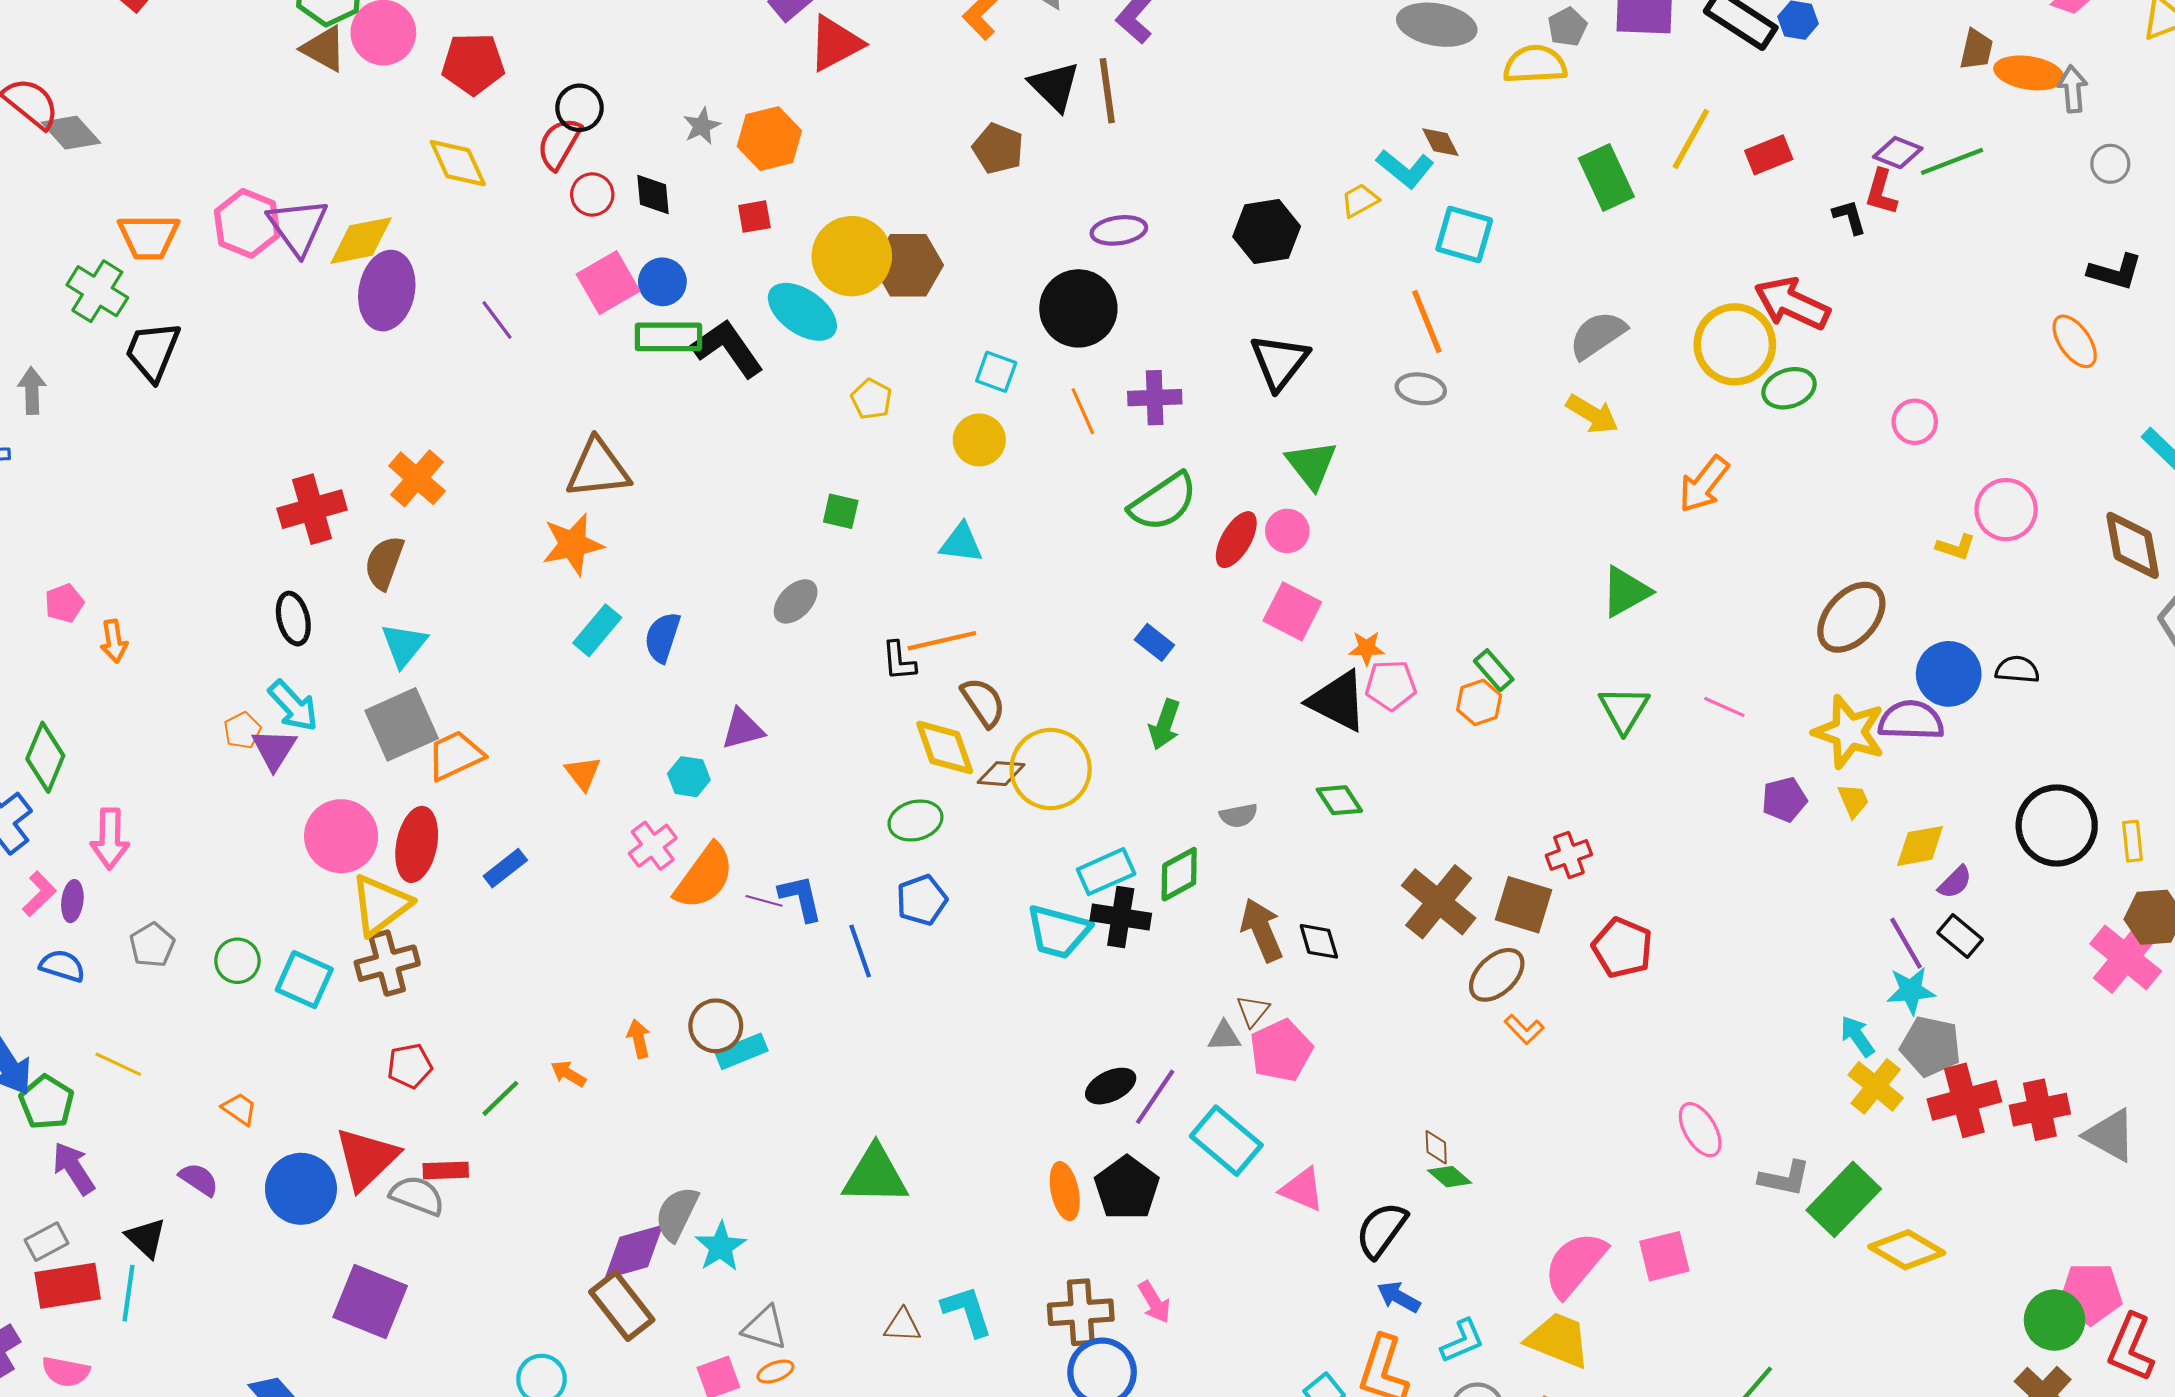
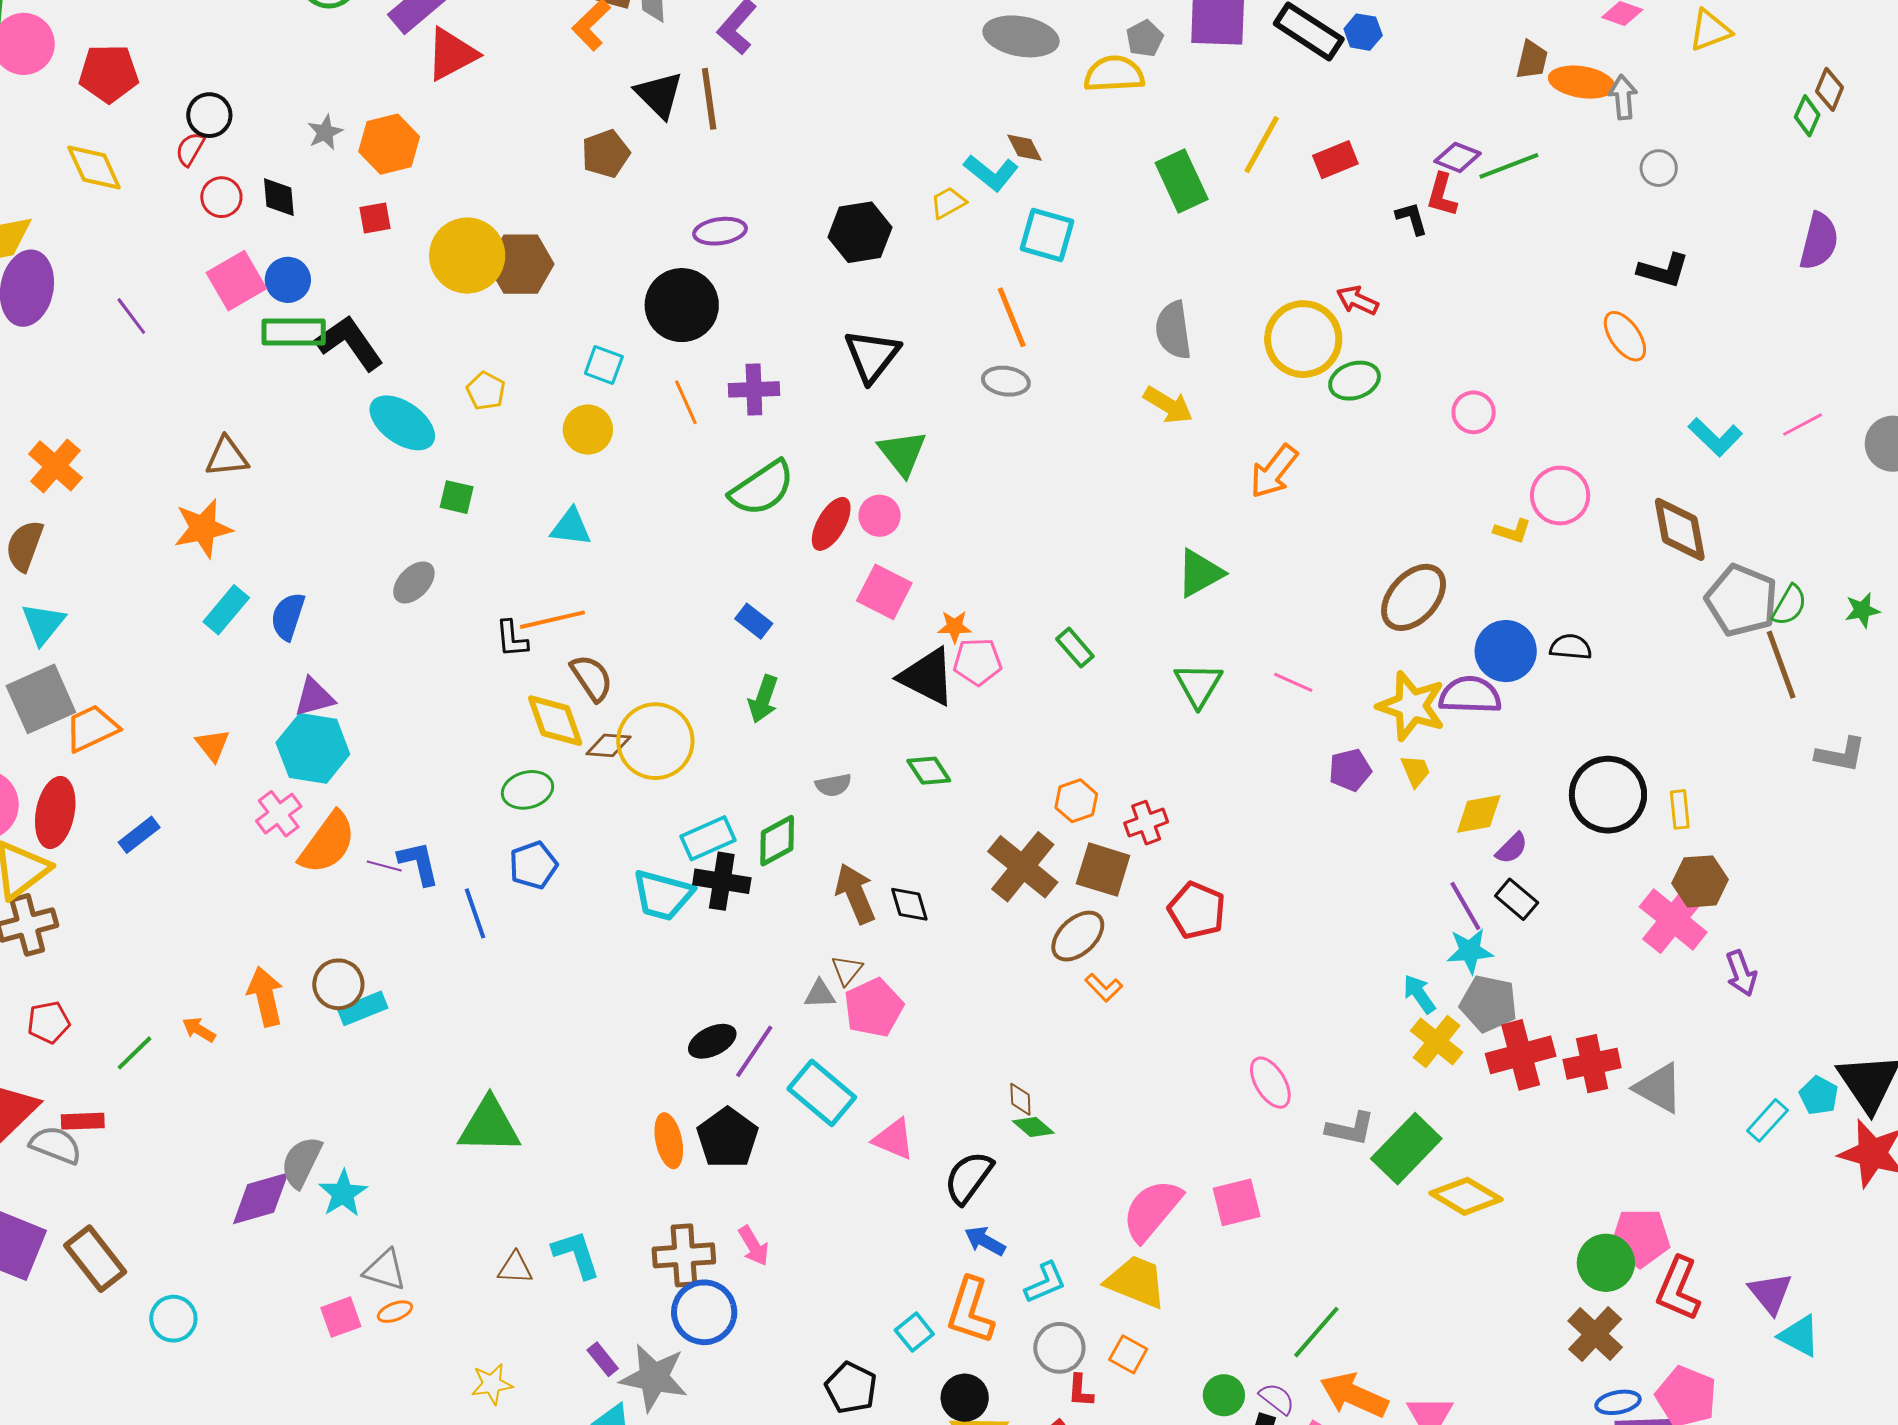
red semicircle: (559, 144) -> (190, 149), size x0.7
brown pentagon: (998, 149) -> (606, 154), turned 30
red arrow: (1792, 303) -> (1357, 300), size x0.6
cyan ellipse: (802, 312) -> (402, 423), moved
gray semicircle: (1598, 335) -> (1173, 330), turned -64
brown triangle: (598, 469) -> (227, 457), size x0.7
orange hexagon: (1479, 702) -> (1076, 801), moved
purple triangle: (743, 729) -> (314, 697), moved
cyan hexagon: (689, 777) -> (313, 748), size x1.8
orange arrow: (639, 1039) -> (265, 996), size x1.6
brown rectangle: (622, 1306) -> (95, 1259), moved

